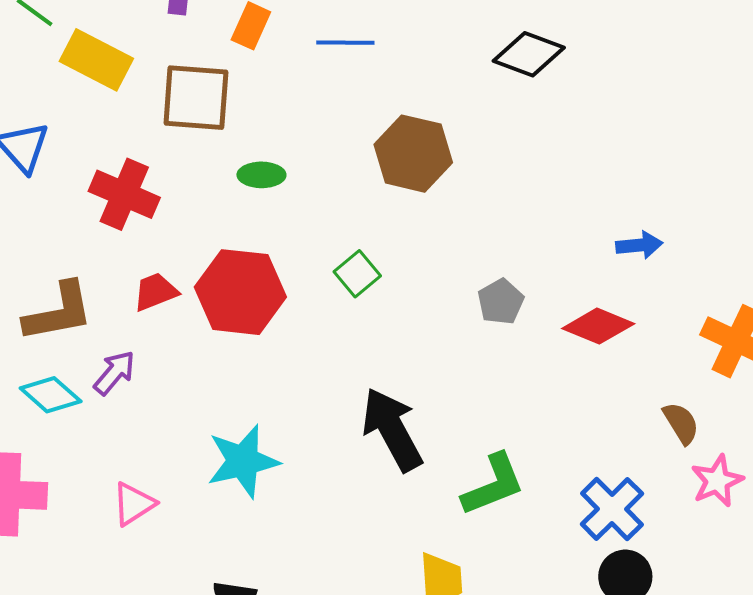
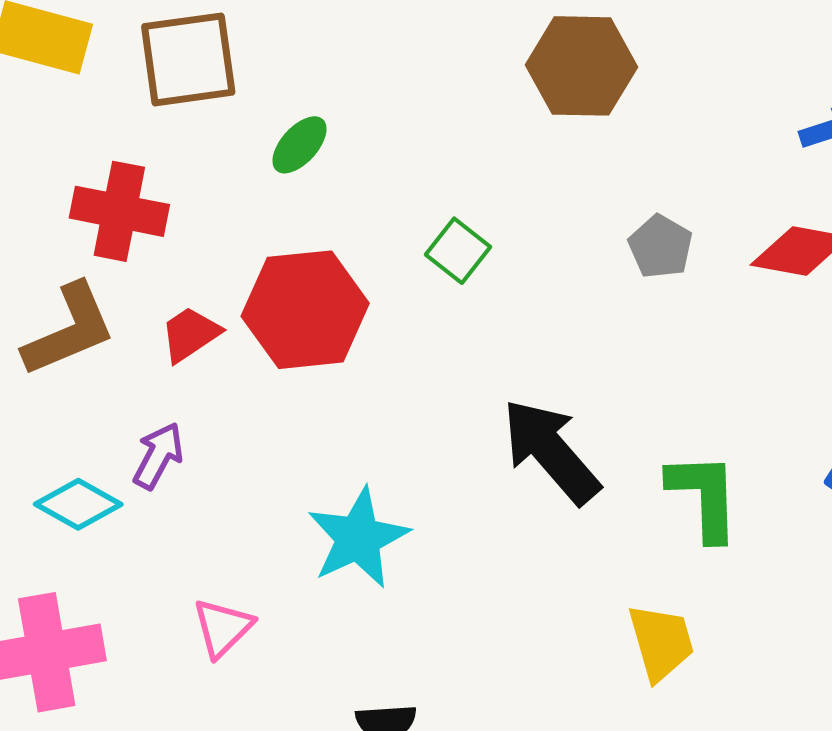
brown hexagon: (413, 154) -> (582, 66), moved
green ellipse: (261, 175) -> (299, 145), turned -36
brown L-shape: (59, 312) -> (69, 330), moved
green L-shape: (493, 485) -> (704, 496), turned -58

